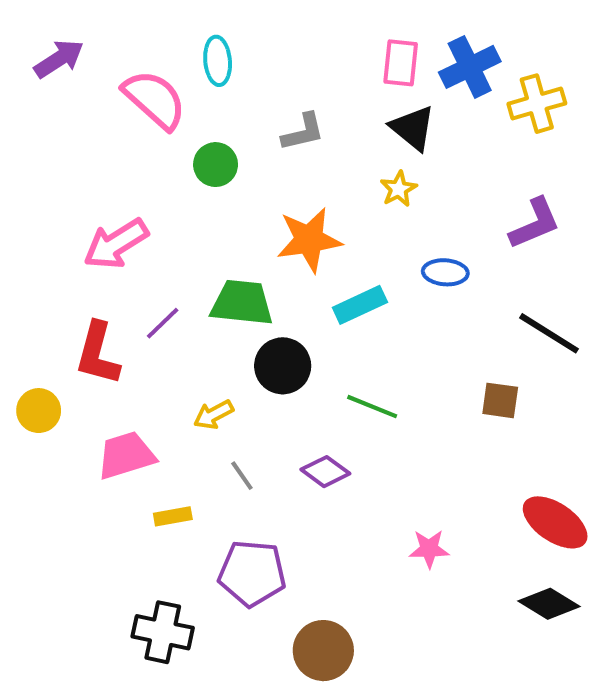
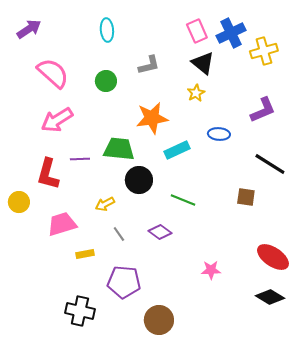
pink rectangle: (401, 63) -> (197, 31), turned -30
pink semicircle: (155, 99) -> (53, 73), moved
purple line: (163, 323) -> (80, 159), turned 42

